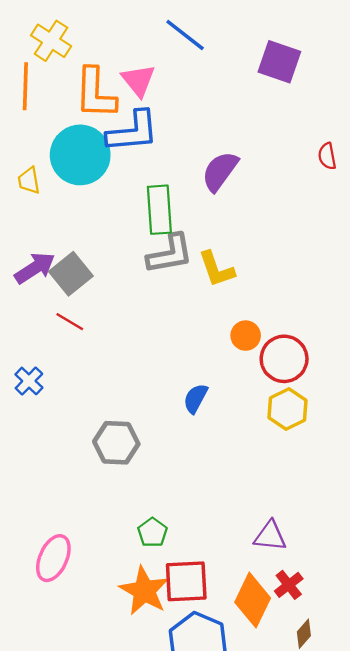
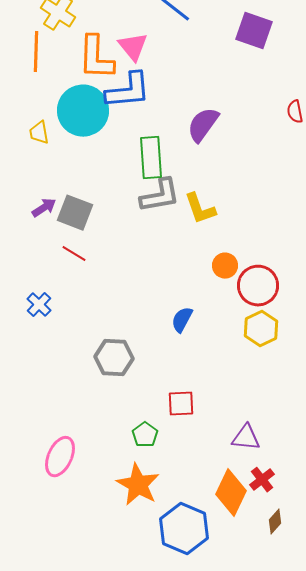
purple arrow: (35, 268) -> (44, 208), size x0.7
gray square: (71, 274) -> (75, 213), turned -30
red square: (186, 581) -> (181, 404), moved, size x0.7

